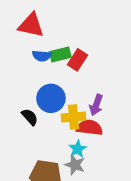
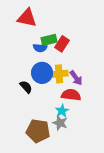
blue semicircle: (42, 56) -> (40, 48), moved
purple arrow: (96, 105) -> (76, 78), turned -56
yellow cross: (74, 117) -> (59, 74), moved

